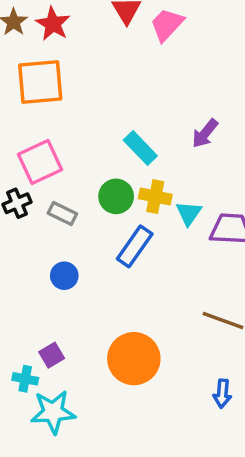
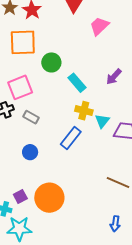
pink trapezoid: (167, 25) -> (99, 26), moved
green circle: (116, 196) -> (51, 62), moved
orange circle: (134, 359) -> (49, 198), moved

